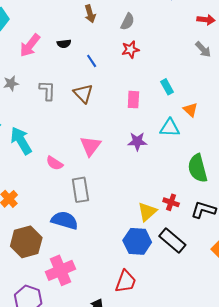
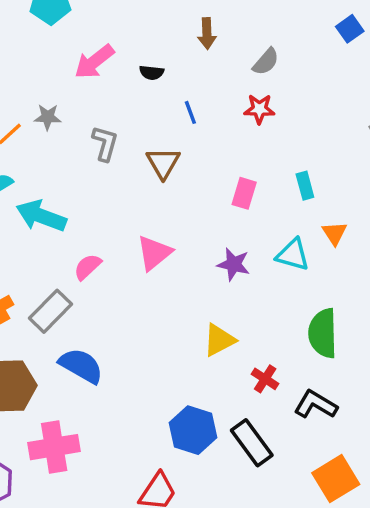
cyan arrow: (21, 141) -> (41, 216), turned -52
pink semicircle: (55, 163) -> (88, 267), turned 90
gray rectangle: (80, 190) -> (51, 311), moved, turned 40
yellow triangle: (147, 212) -> (219, 340), moved

